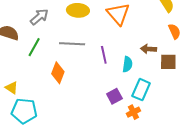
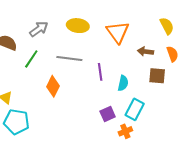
brown arrow: (149, 49) -> (145, 52), moved
brown square: (168, 62) -> (157, 76), moved

